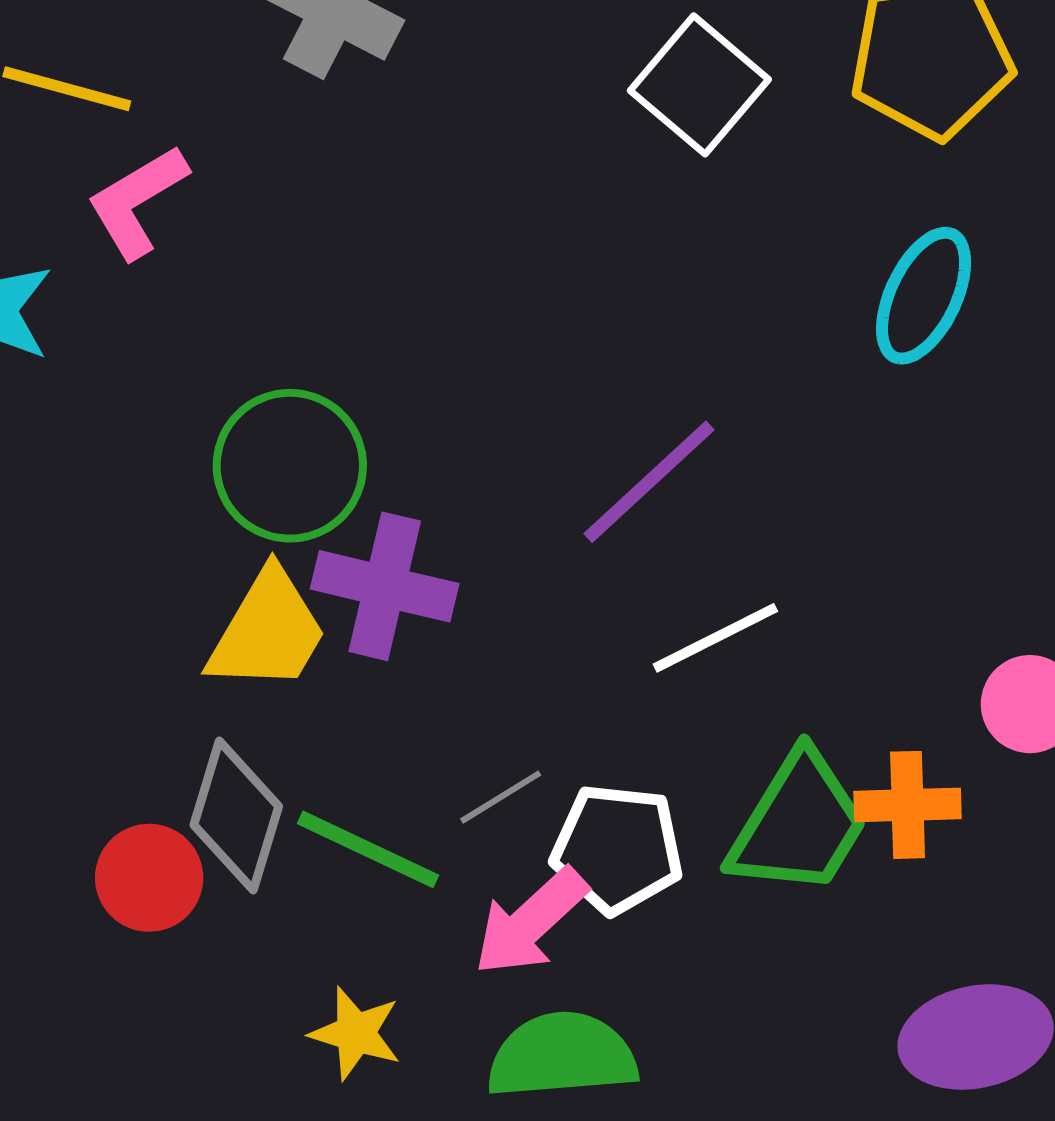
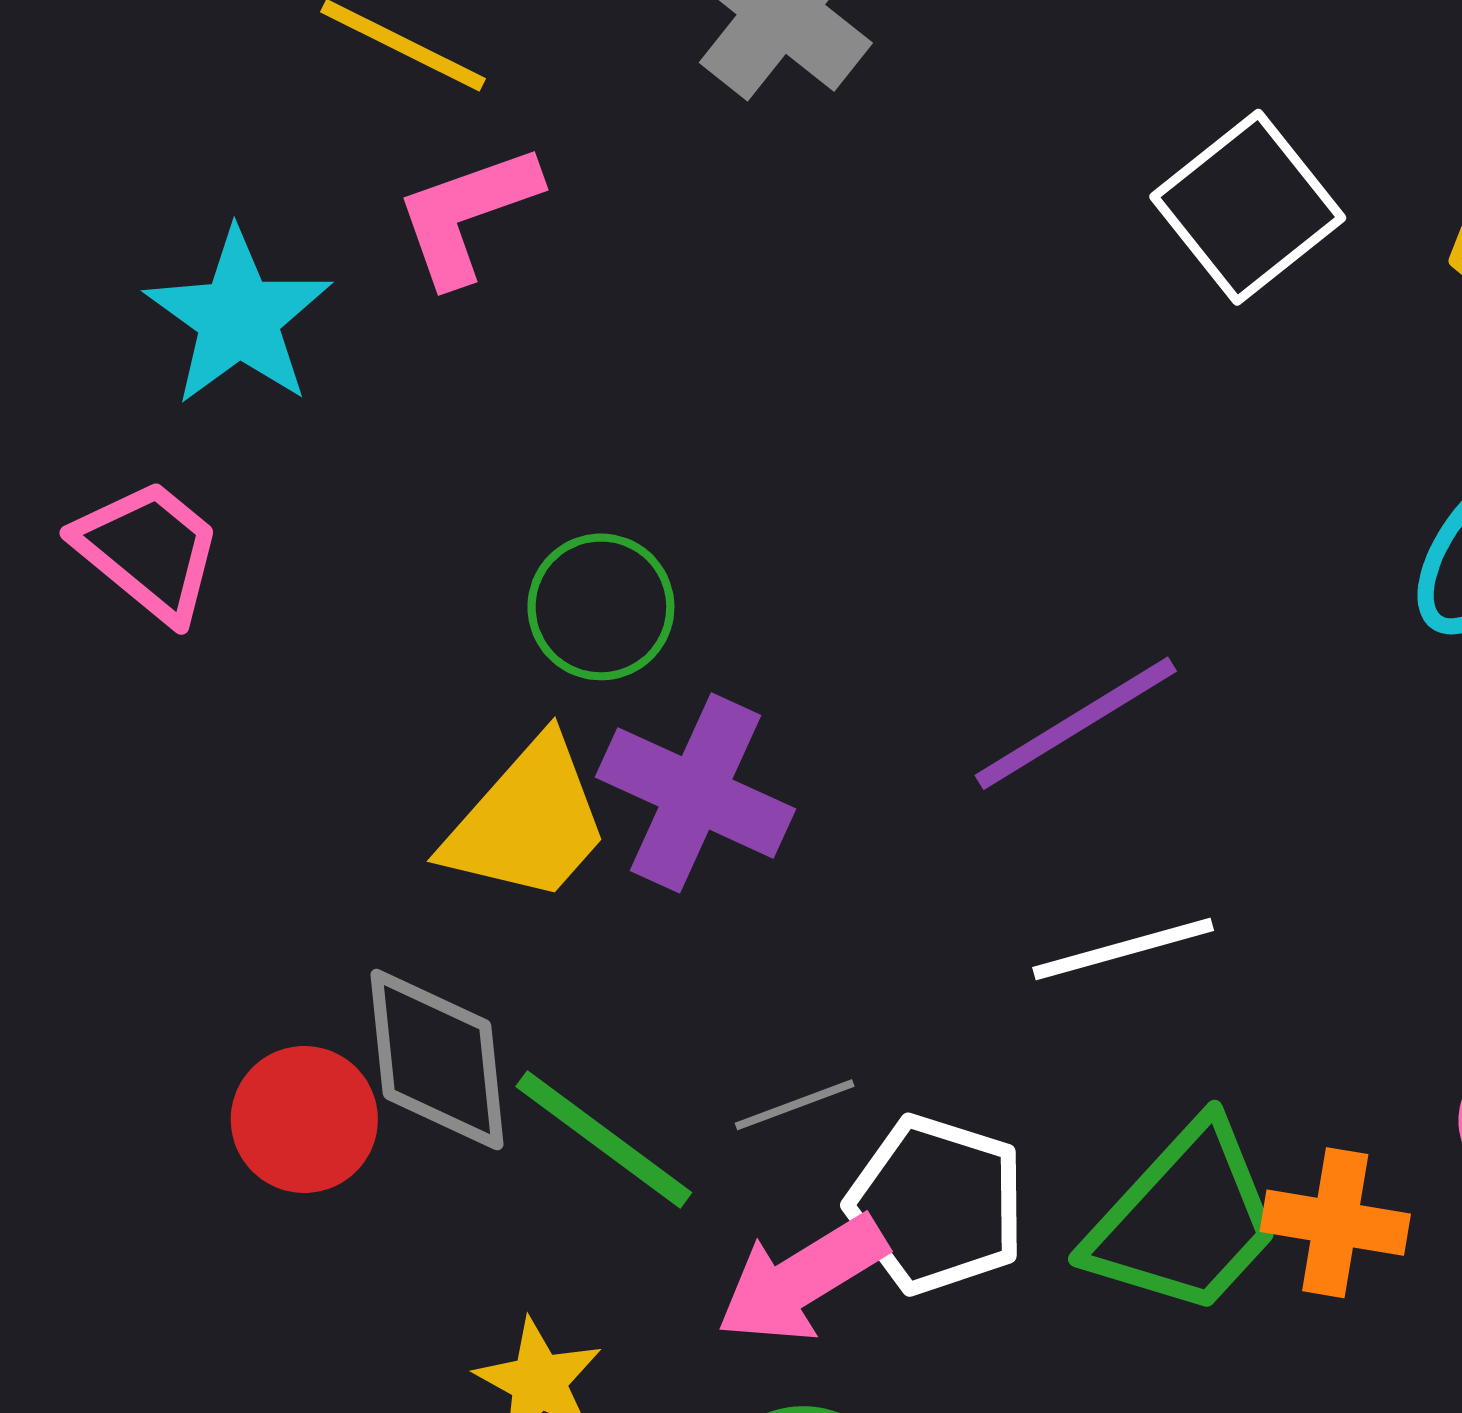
green circle: (290, 466) -> (601, 607), size x0.7
gray diamond: (236, 816) -> (437, 1060), turned -34

